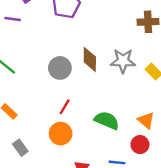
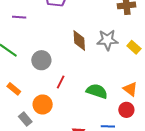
purple line: (13, 19) -> (19, 17), moved
gray circle: (60, 68) -> (41, 60), moved
orange circle: (61, 134) -> (43, 104), moved

